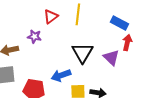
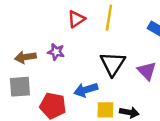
purple star: (34, 37) -> (56, 52), moved

